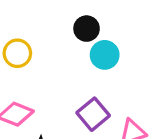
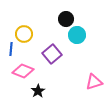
purple square: (93, 114) -> (52, 54), moved

